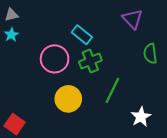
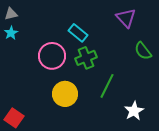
green semicircle: (150, 54) -> (143, 51), turned -30

